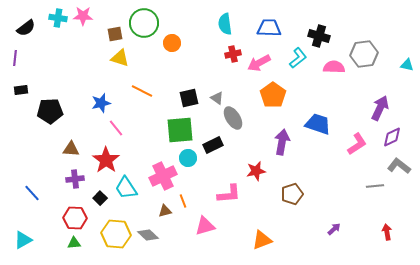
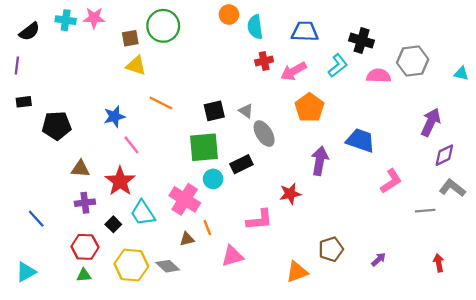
orange circle: (172, 43) -> (229, 15), moved
pink L-shape: (357, 144) -> (391, 181), moved
pink cross: (163, 176) -> (185, 199), turned -32
brown pentagon: (292, 194) -> (331, 249), moved

